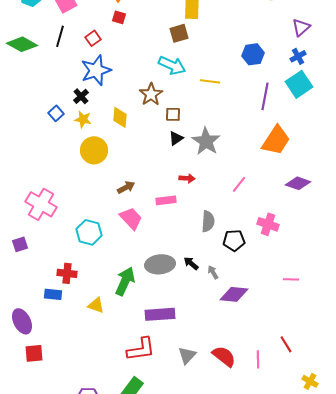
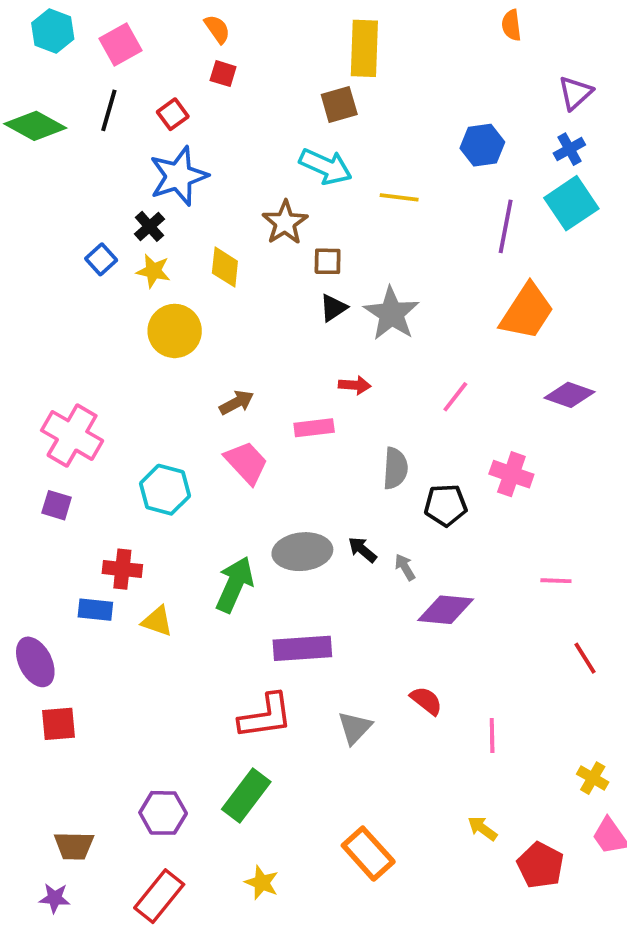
purple square: (20, 244) -> (57, 505), moved, turned 35
yellow triangle: (96, 305) -> (157, 621), moved
red line: (286, 344) -> (585, 658), moved
red semicircle: (224, 356) -> (426, 701), moved, size x0.7

